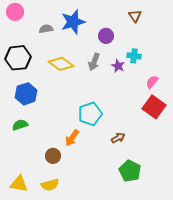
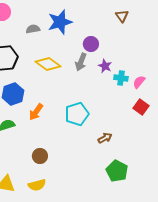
purple circle: (106, 36) -> (91, 44), moved
cyan cross: (134, 56) -> (121, 78), moved
red square: (154, 107) -> (141, 107), size x0.7
orange arrow: (72, 138) -> (36, 112), moved

